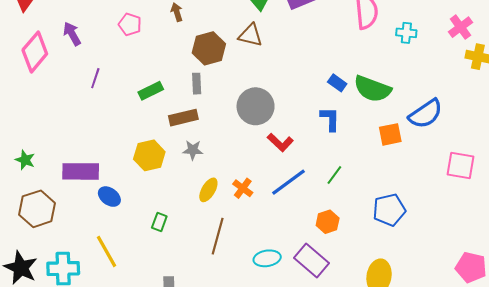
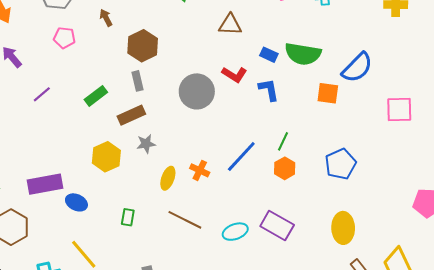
brown triangle: (251, 35) -> (230, 25), moved
purple line: (95, 78) -> (42, 94), turned 42
orange square: (390, 134) -> (328, 93), turned 30
red L-shape: (280, 142) -> (234, 75), moved
orange hexagon: (328, 222) -> (285, 168), moved
brown line: (218, 236) -> (185, 220), turned -68

